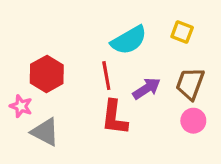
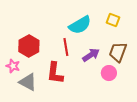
red L-shape: (114, 117) -> (55, 73), moved
pink circle: (193, 121) -> (109, 73), moved

